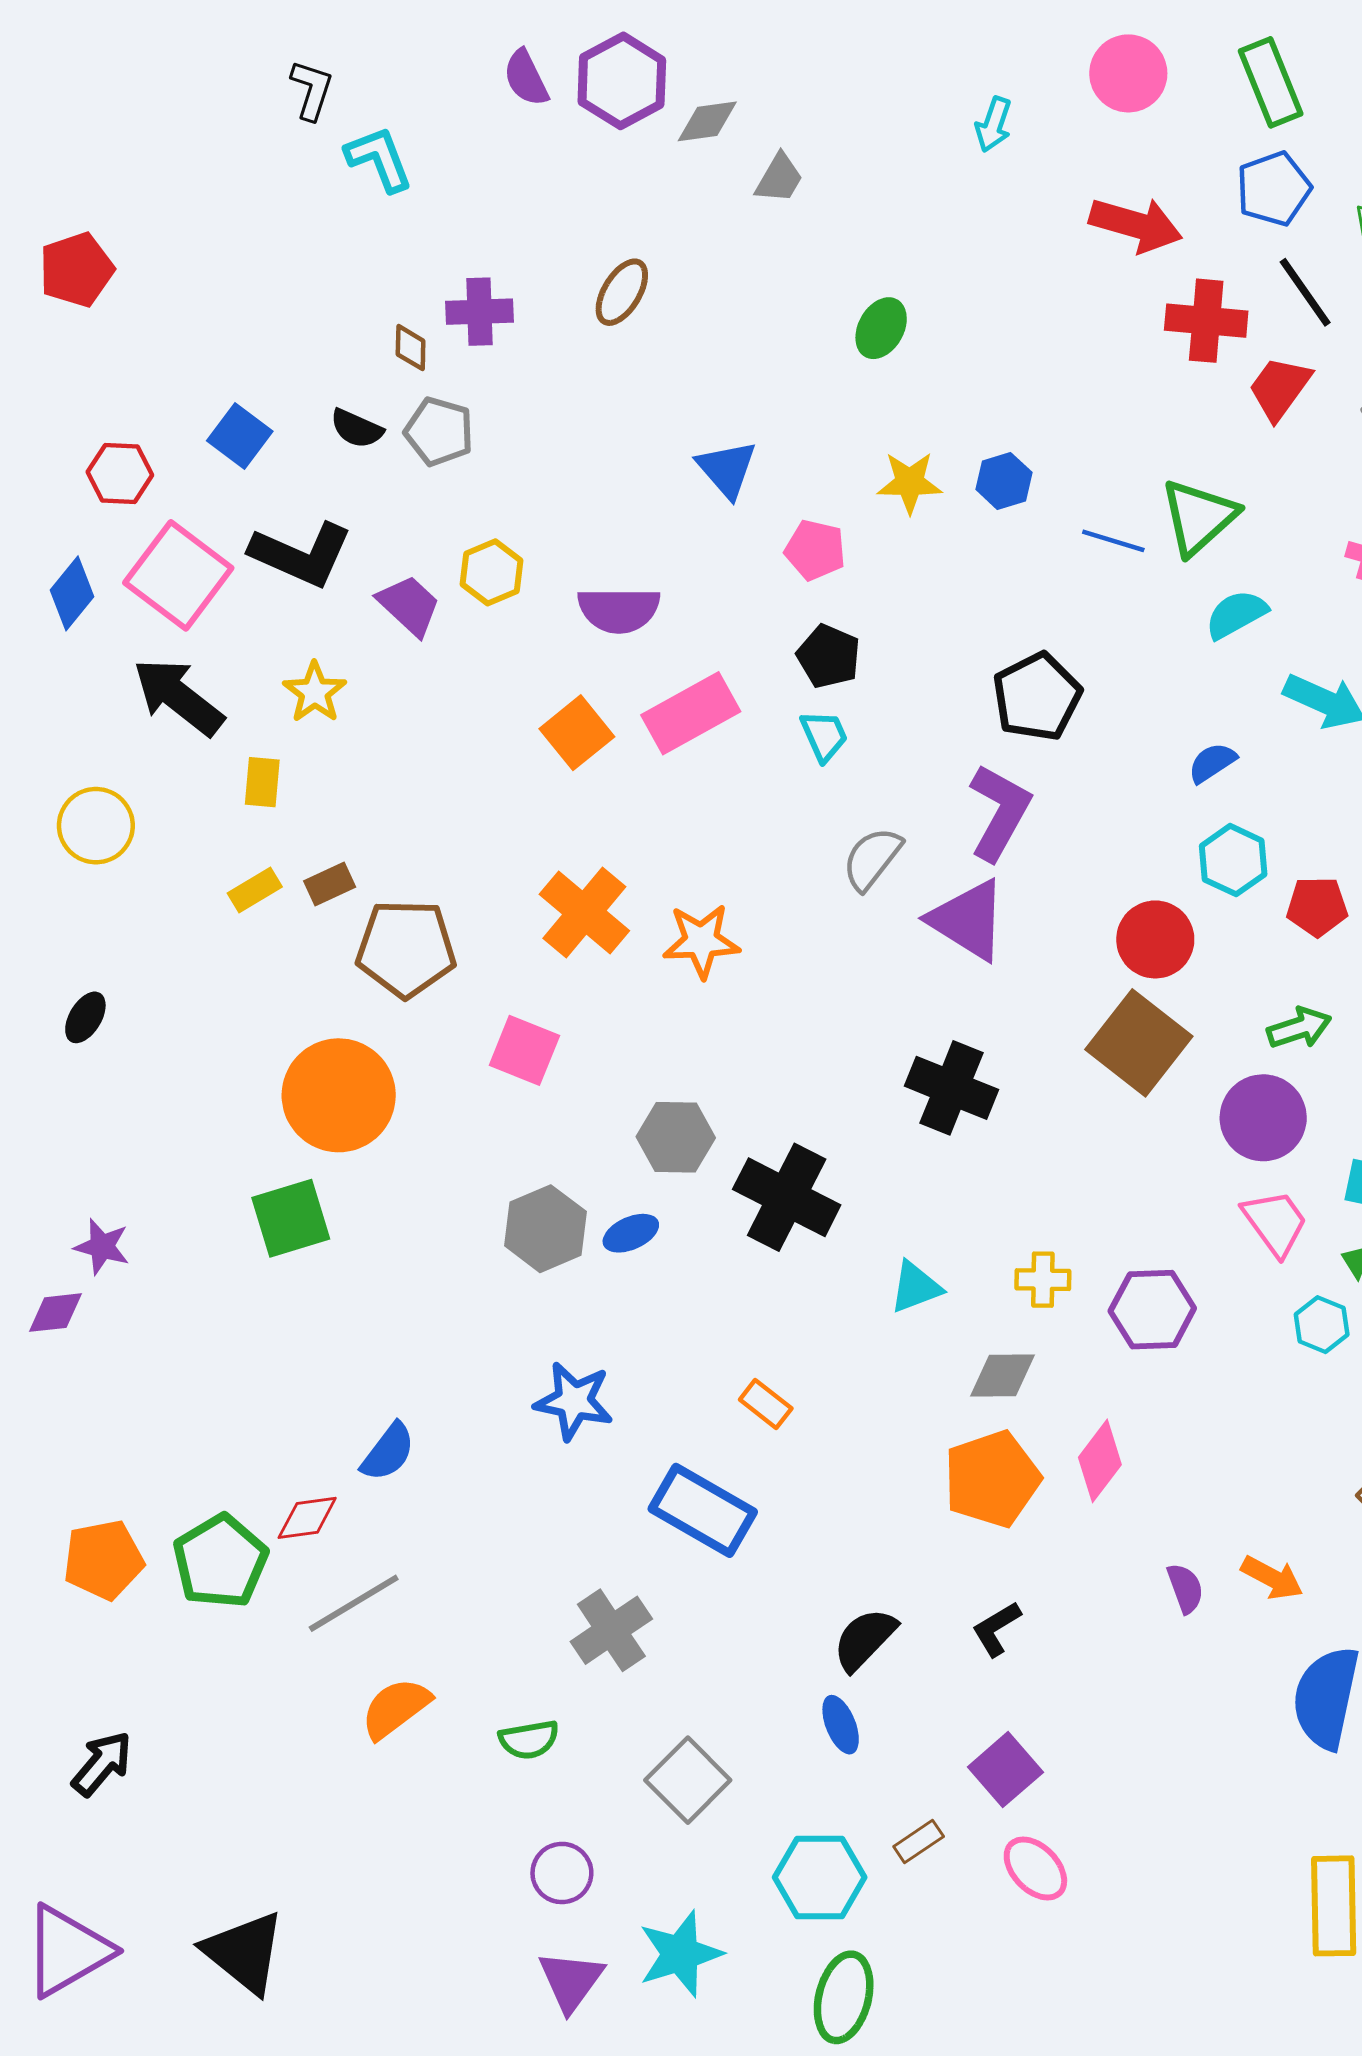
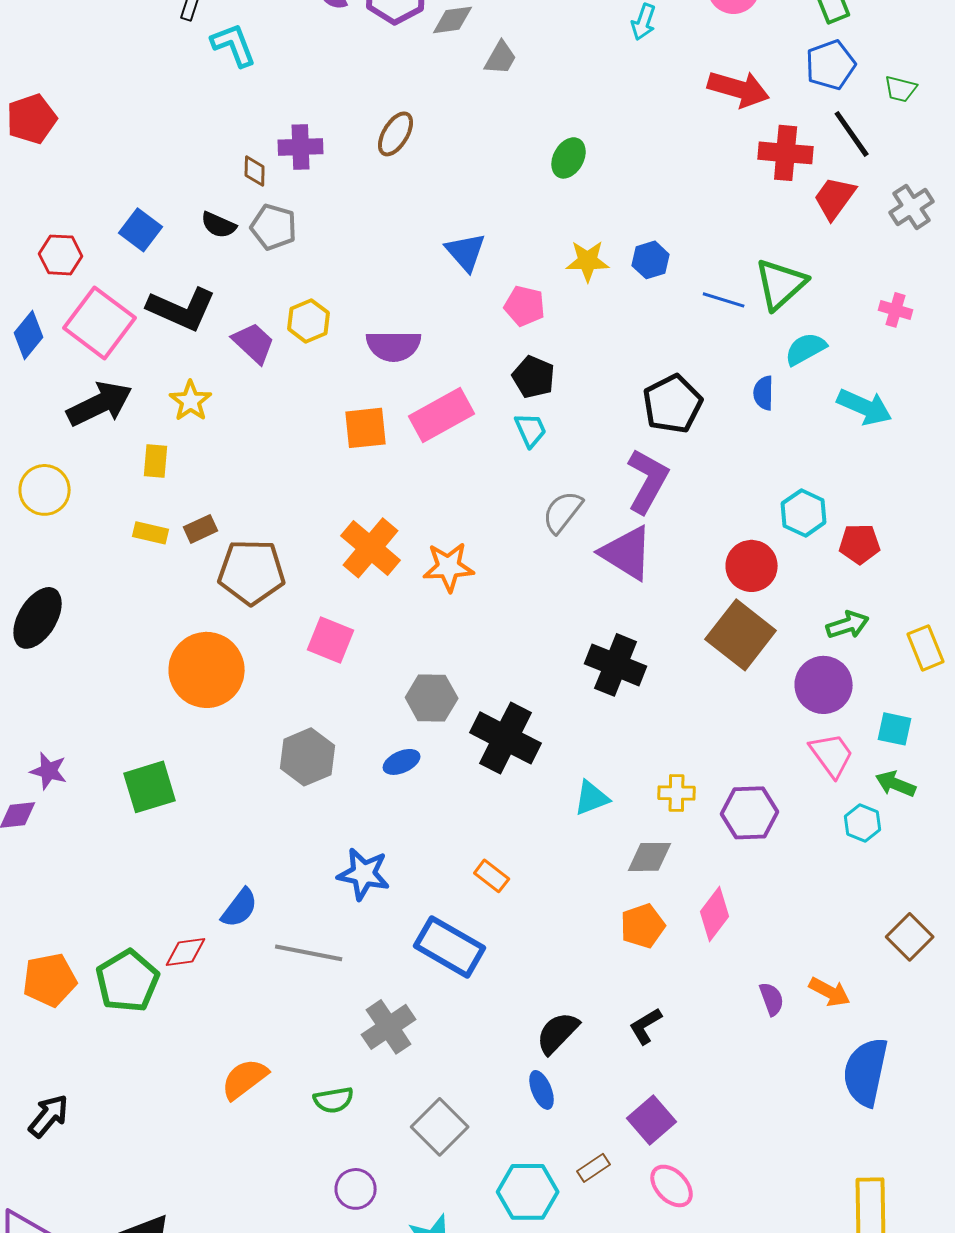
black arrow: (178, 697) -> (100, 404), turned 116
orange square: (577, 733) -> (366, 428), turned 33
blue semicircle: (1212, 763) -> (764, 393), moved, turned -56
yellow rectangle: (255, 890) -> (151, 533), turned 44
black ellipse: (85, 1017) -> (38, 618), size x1.8
green square: (291, 1218) -> (150, 787), moved
gray hexagon: (545, 1229) -> (308, 757), moved
orange pentagon: (992, 1479) -> (643, 926), size x0.7
gray line: (354, 1603) -> (309, 953), moved, turned 42

